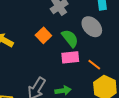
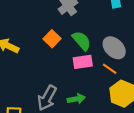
gray ellipse: (92, 27) -> (114, 48), moved

